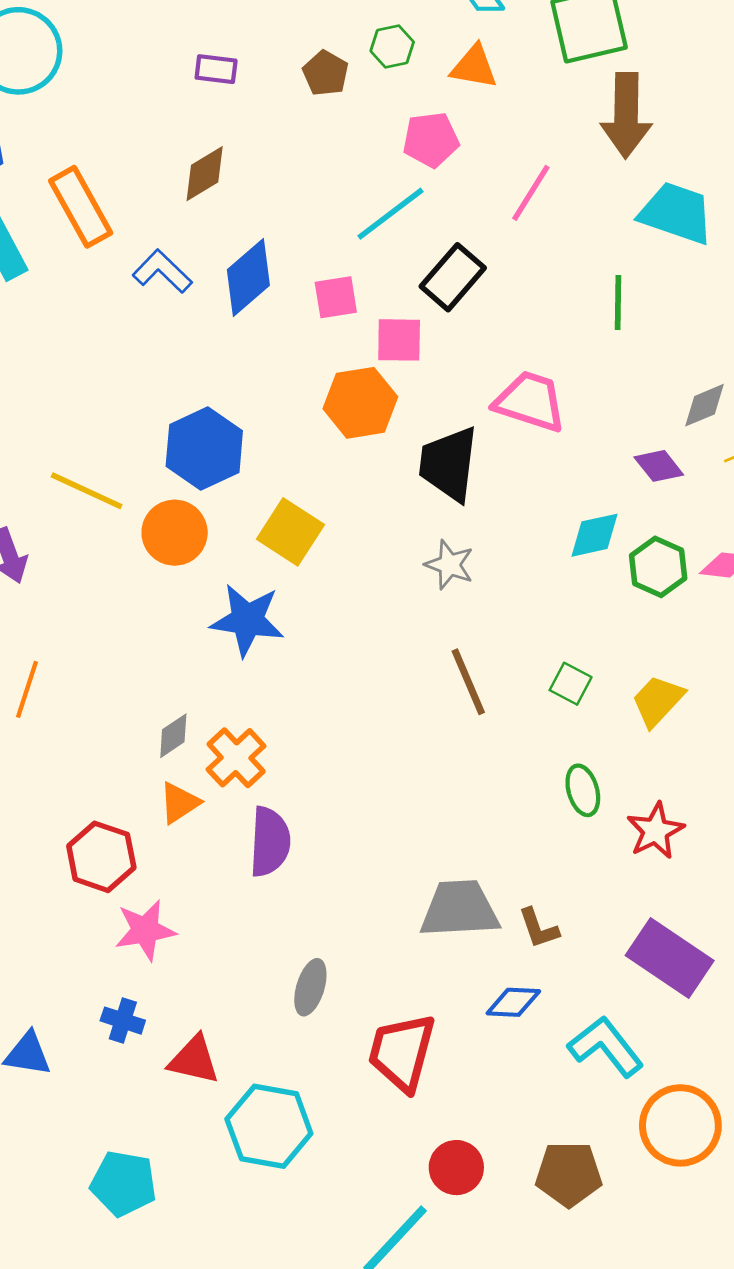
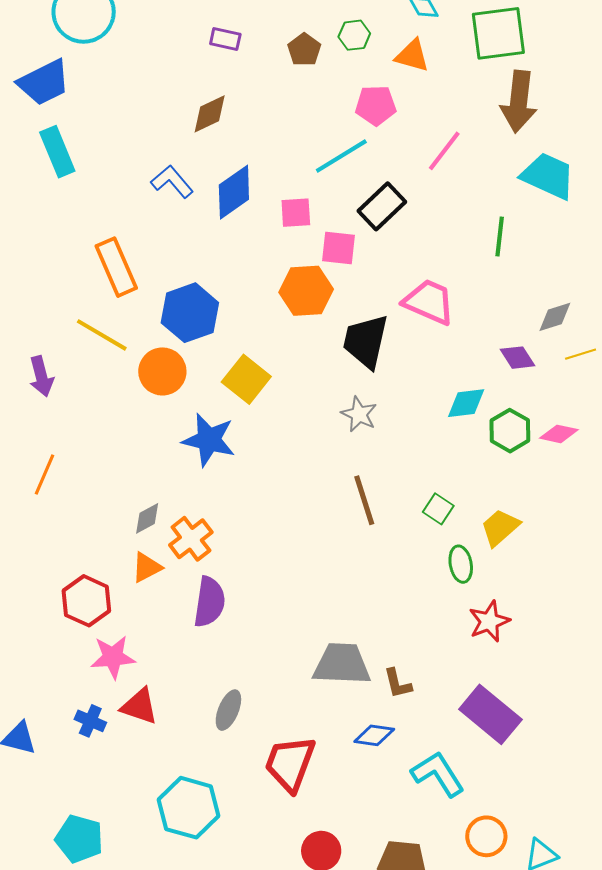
orange rectangle: (81, 207) -> (116, 267), moved
green ellipse: (583, 790) -> (461, 564), moved
red triangle: (194, 1060) -> (139, 706), moved
orange circle: (680, 1125) -> (486, 836), size x0.7

